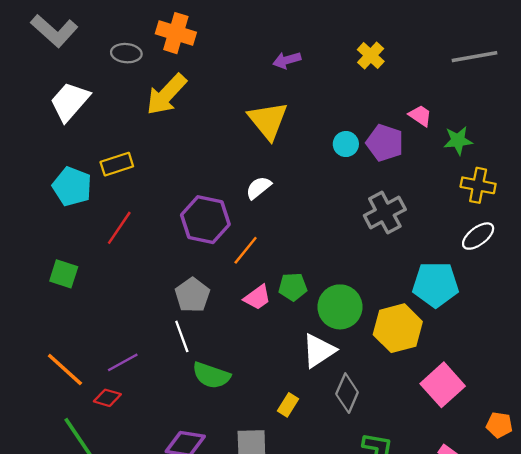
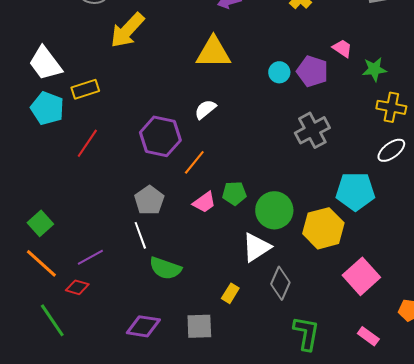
white trapezoid: (70, 102) -> (45, 63), moved, turned -78
yellow triangle: (268, 120) -> (213, 52), turned -51
green square: (64, 274) -> (40, 223), moved, turned 30

